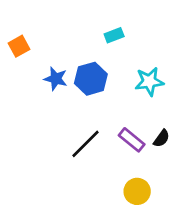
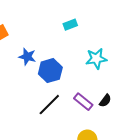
blue hexagon: (91, 79) -> (50, 71), moved

